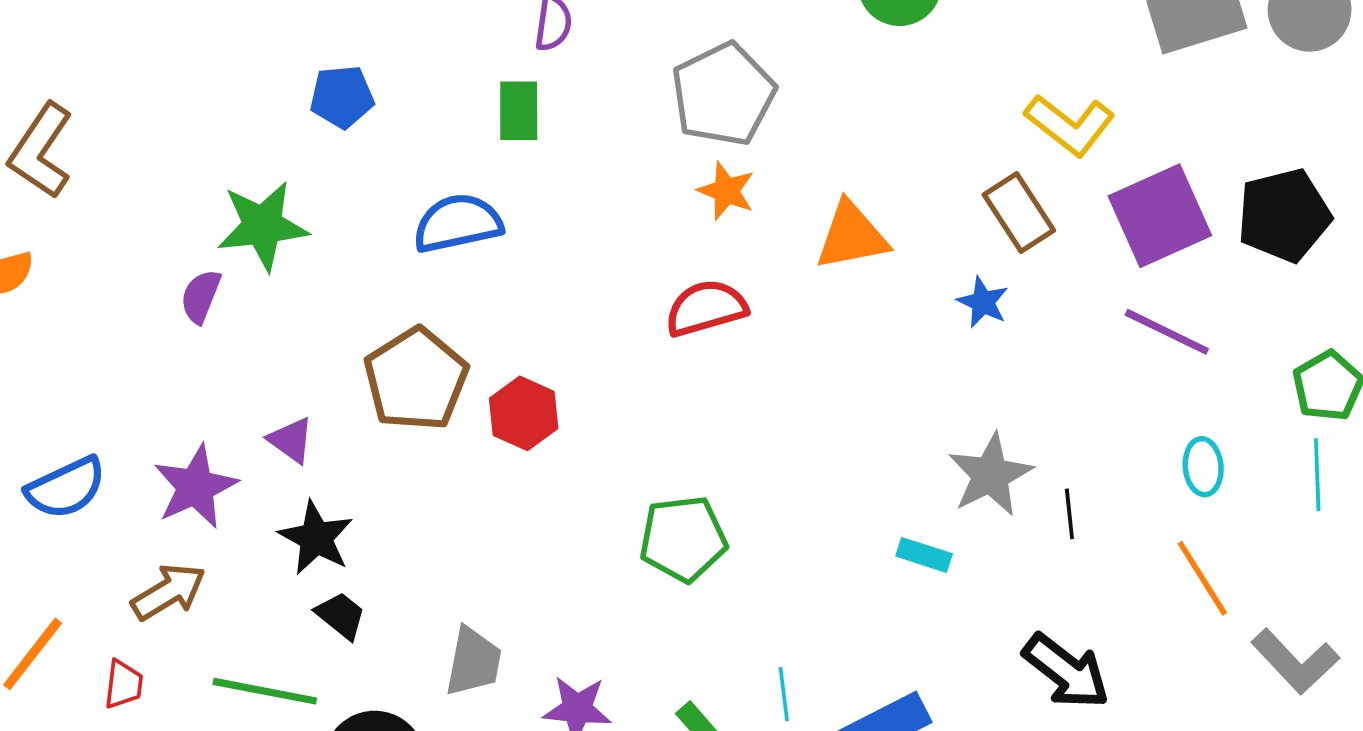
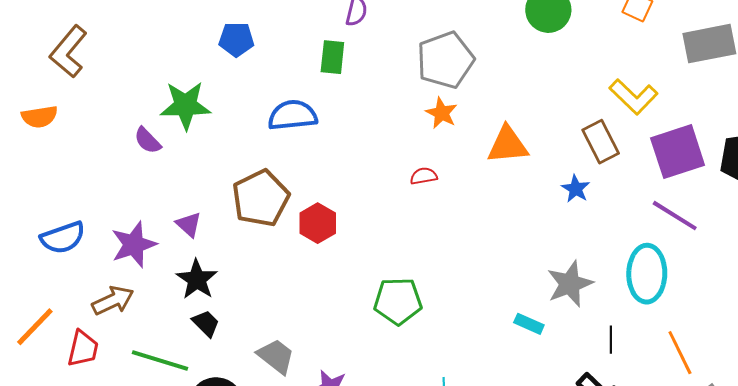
purple semicircle: (201, 296) -> (148, 141), turned -72
red semicircle: (706, 308) -> (424, 176), size x0.6
cyan ellipse: (1203, 467) -> (647, 274), moved, size x1.8
black line: (1069, 514) -> (611, 340), moved
gray trapezoid: (473, 662) -> (276, 356), turned -69
red trapezoid: (123, 684) -> (83, 349), size x1.4

